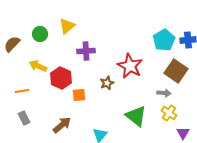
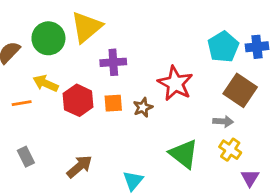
yellow triangle: (67, 26) -> (86, 27), size x1.4
green circle: (40, 34) -> (48, 38), size x1.5
orange line: (22, 91) -> (22, 103), moved
orange square: (79, 95) -> (113, 103), moved

